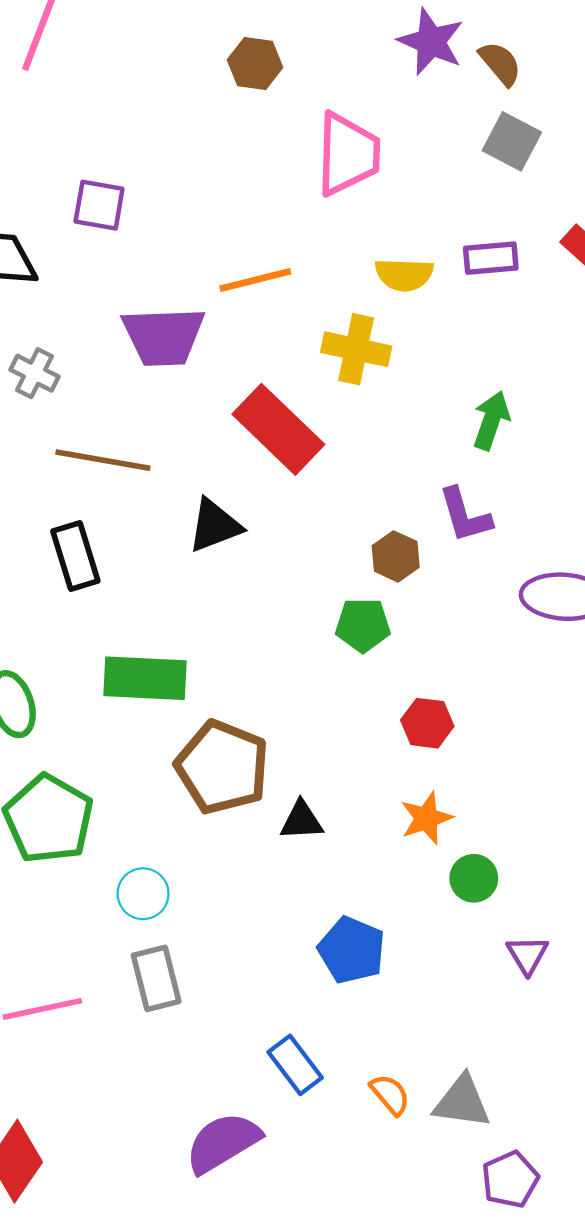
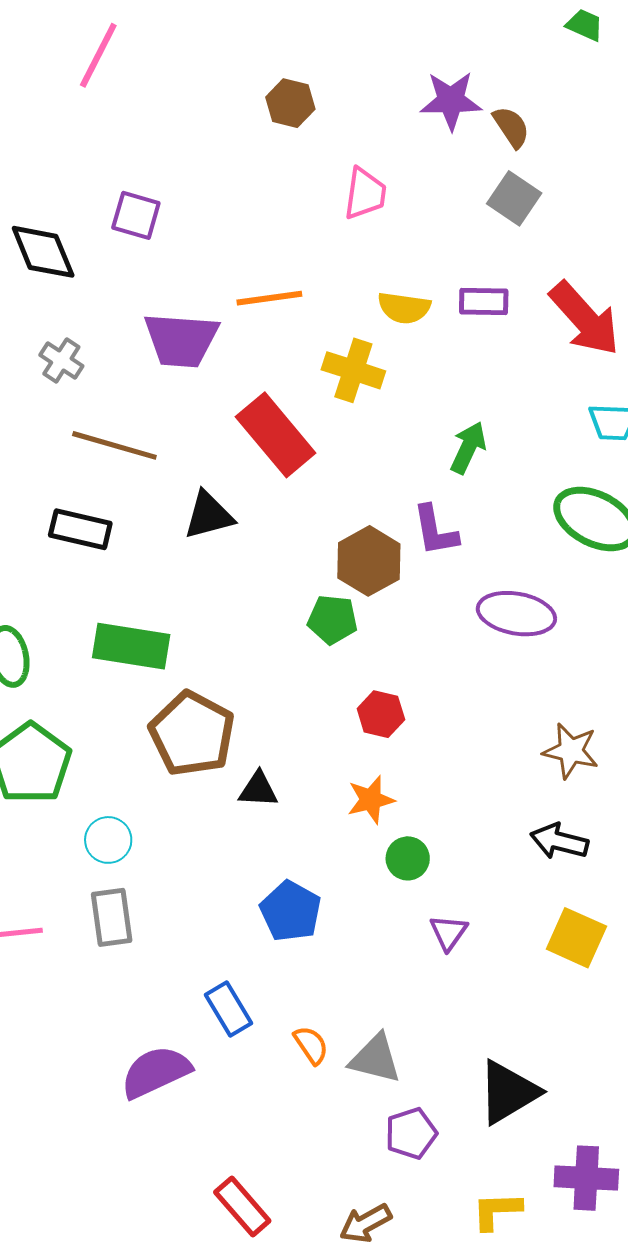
purple star: (431, 42) -> (451, 101), turned -30
pink trapezoid: (348, 154) -> (365, 194), size x0.7
black rectangle: (75, 556) -> (80, 529), turned -66
brown hexagon: (396, 556) -> (369, 561), size x1.5

